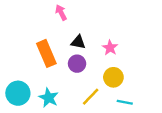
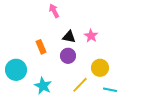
pink star: (110, 48) -> (91, 36), moved
orange rectangle: (46, 53) -> (41, 47), size x0.6
cyan circle: (18, 93) -> (16, 70), moved

